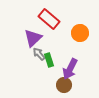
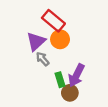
orange circle: (80, 33) -> (60, 39), moved
green rectangle: (49, 60) -> (60, 80), moved

